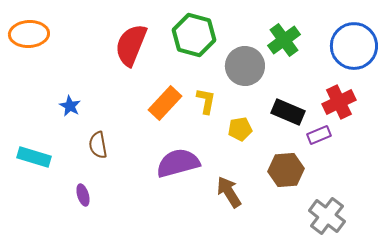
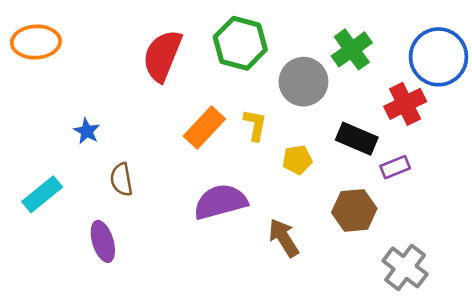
red cross: (339, 102) -> (405, 104), moved
cyan rectangle: (34, 157) -> (42, 194), turned -56
purple ellipse: (83, 195) -> (103, 241), size x1.5

